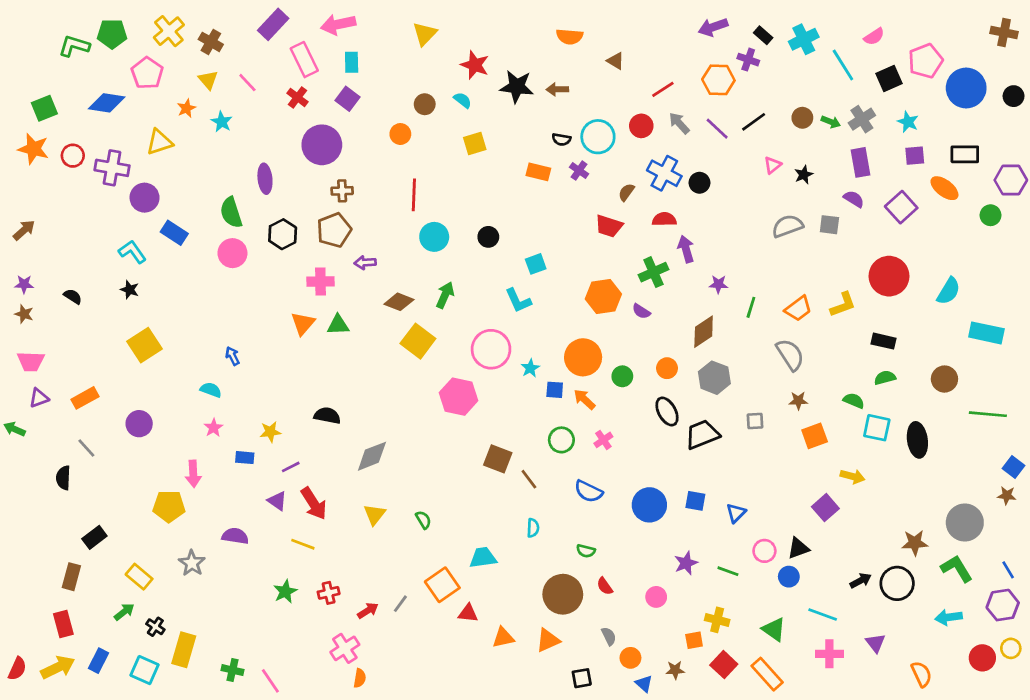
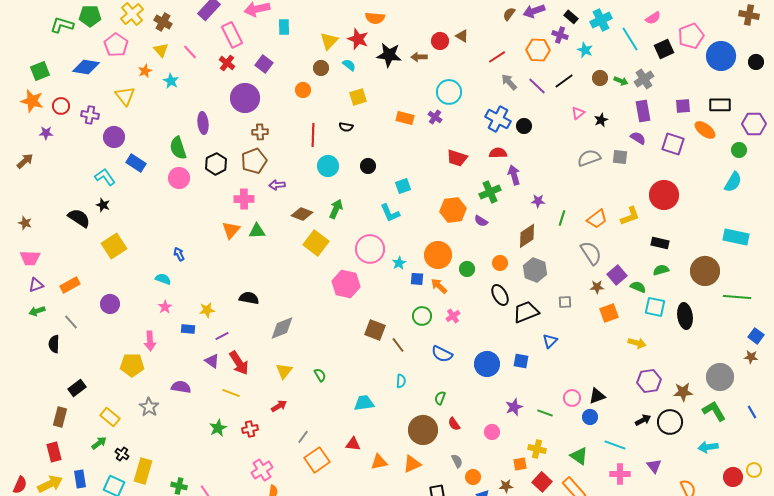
yellow triangle: (425, 34) -> (329, 41), moved
orange semicircle: (570, 37) -> (375, 18), moved
cyan rectangle: (352, 62) -> (284, 27), moved
cyan star: (908, 122) -> (585, 50), moved
red circle: (641, 126) -> (440, 41), moved
black semicircle: (561, 139) -> (346, 127), moved
yellow triangle: (159, 142) -> (125, 96), turned -50
purple cross: (112, 168) -> (90, 115), size x0.7
brown semicircle: (626, 192) -> (509, 14), moved
purple square: (901, 207) -> (673, 144), turned -30
purple star: (24, 284) -> (46, 133), moved
cyan semicircle: (949, 291) -> (733, 182), moved
black semicircle: (73, 296) -> (79, 218), moved, size x1.6
brown circle: (944, 379) -> (705, 271), size x1.5
green arrow: (15, 429) -> (37, 311), moved, turned -42
purple square: (825, 508) -> (617, 275), moved
blue triangle: (736, 513) -> (550, 341), moved
green semicircle: (586, 551) -> (440, 398), turned 96
orange square: (442, 585) -> (317, 460), moved
purple hexagon: (1003, 605) -> (649, 381), moved
red arrow: (368, 610) -> (279, 406), moved
blue rectangle: (98, 661) -> (80, 479), turned -36

